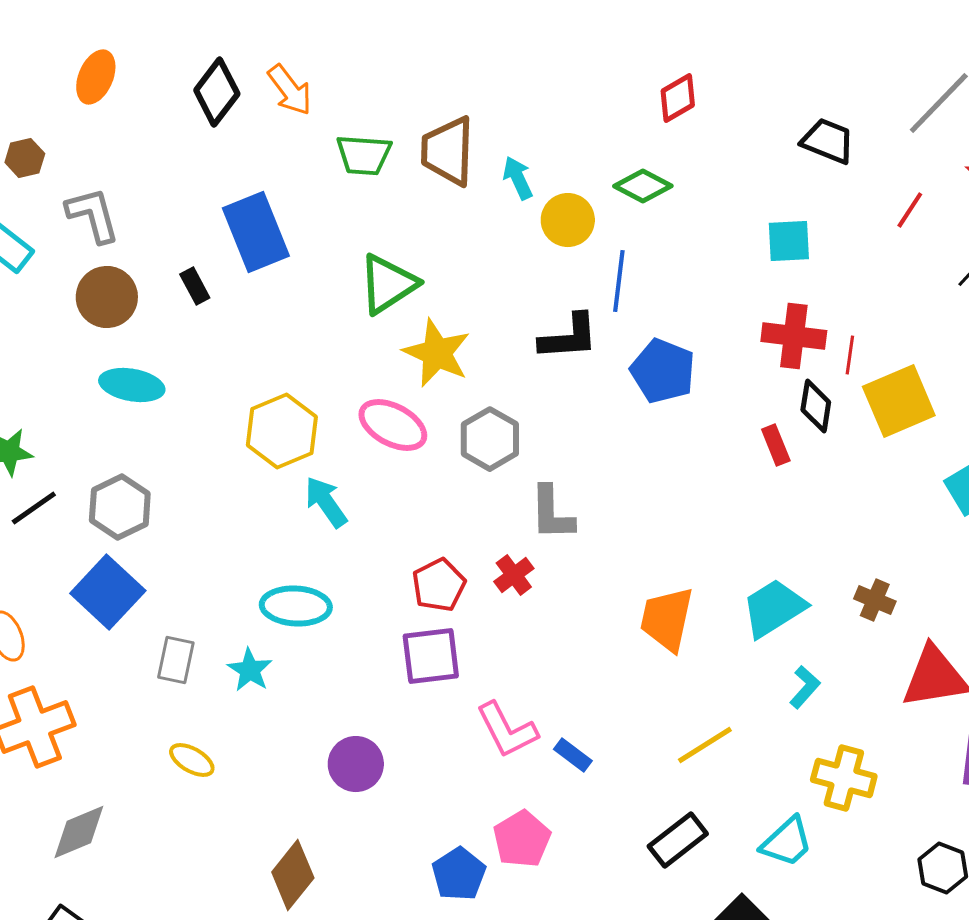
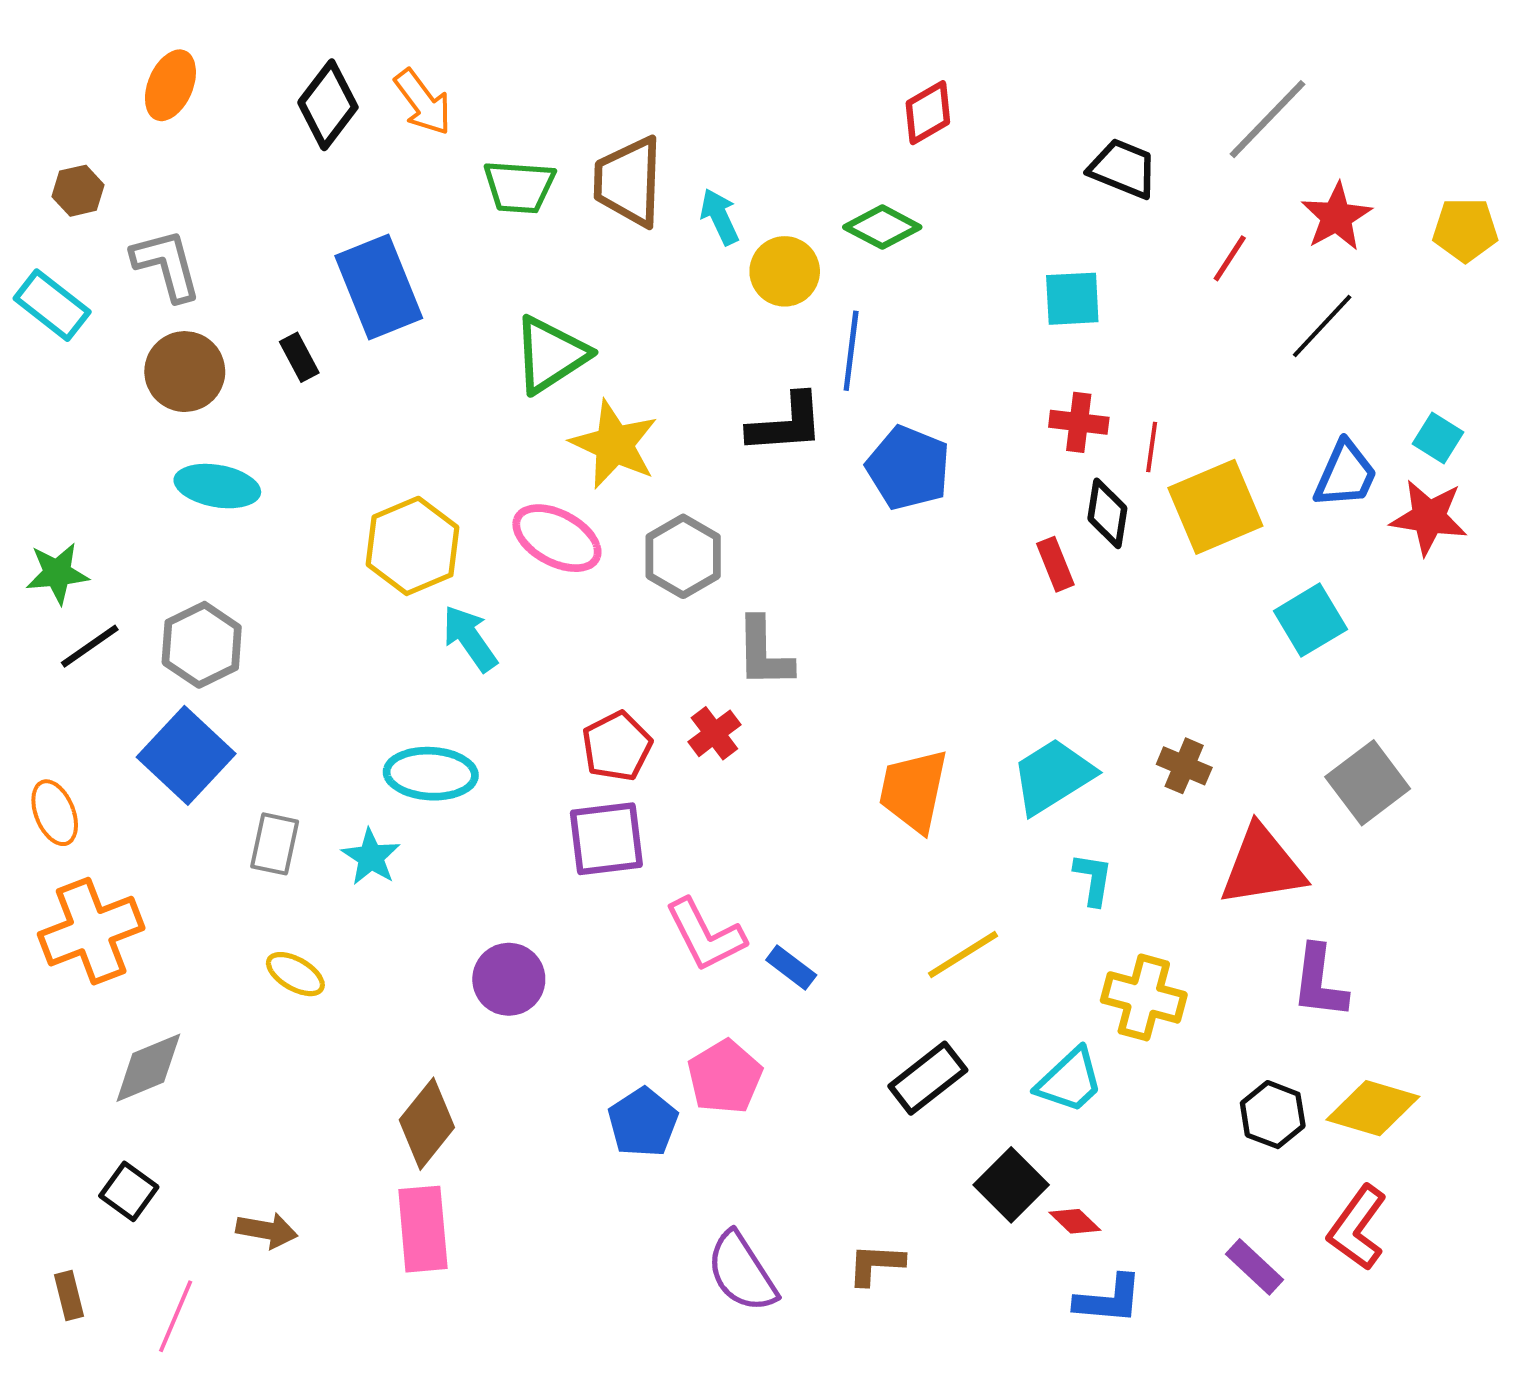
red cross: (794, 336) -> (1079, 422), size x0.7
cyan L-shape: (805, 687) -> (1093, 879), turned -33

